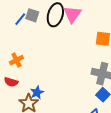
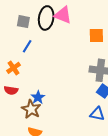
pink triangle: (72, 14) -> (63, 15), turned -36
blue line: (20, 19) -> (27, 46), moved

